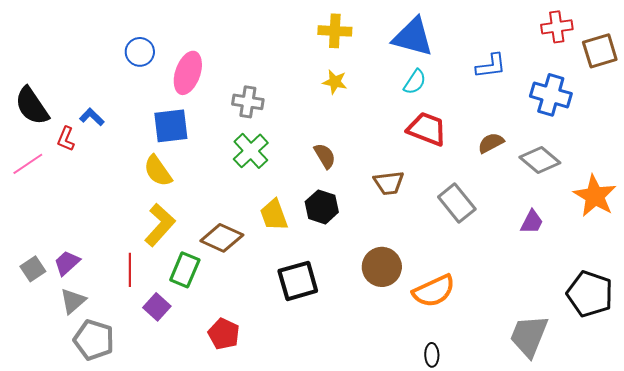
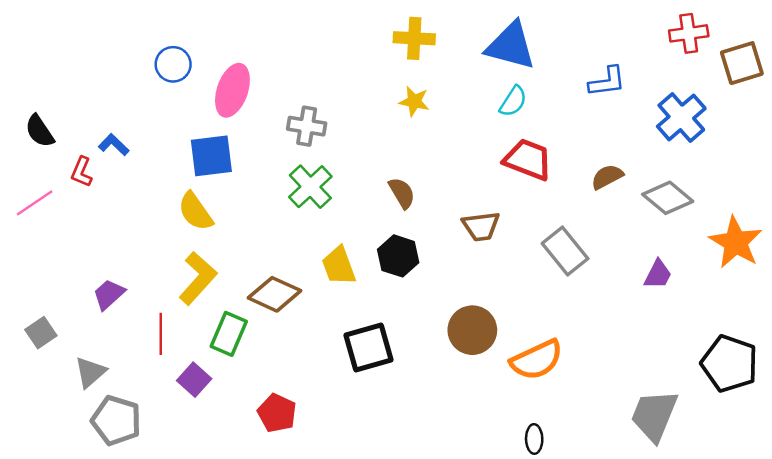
blue cross: (551, 95) -> (681, 117), turned 33
black semicircle: (32, 106) -> (40, 131), size x0.7
purple trapezoid: (67, 263) -> (109, 294), moved

